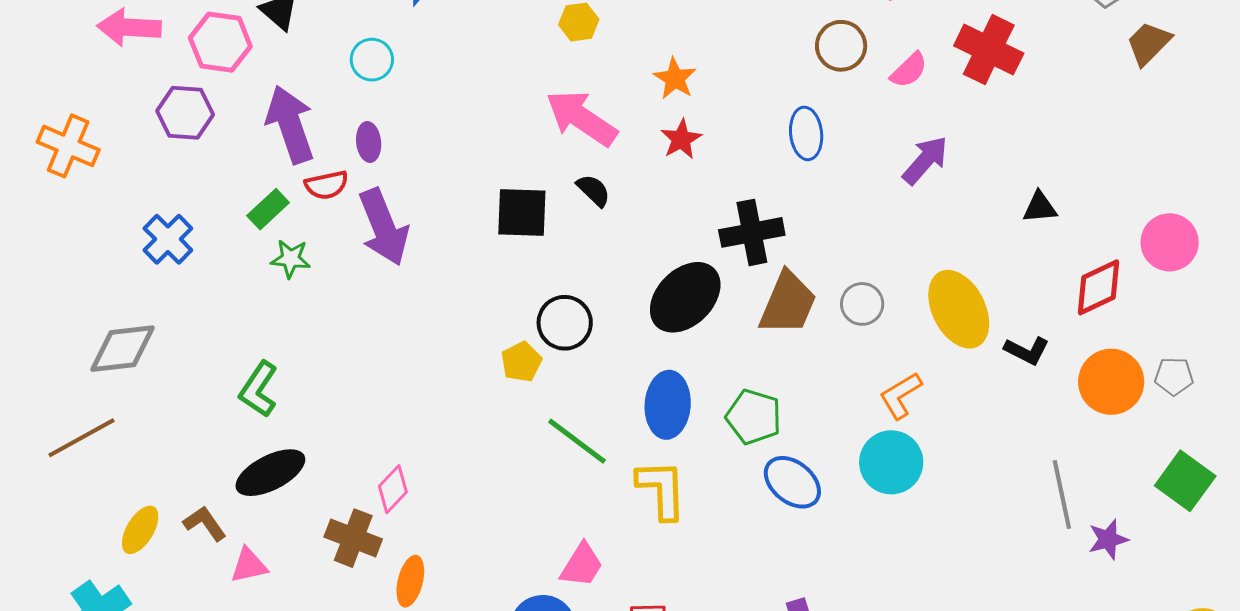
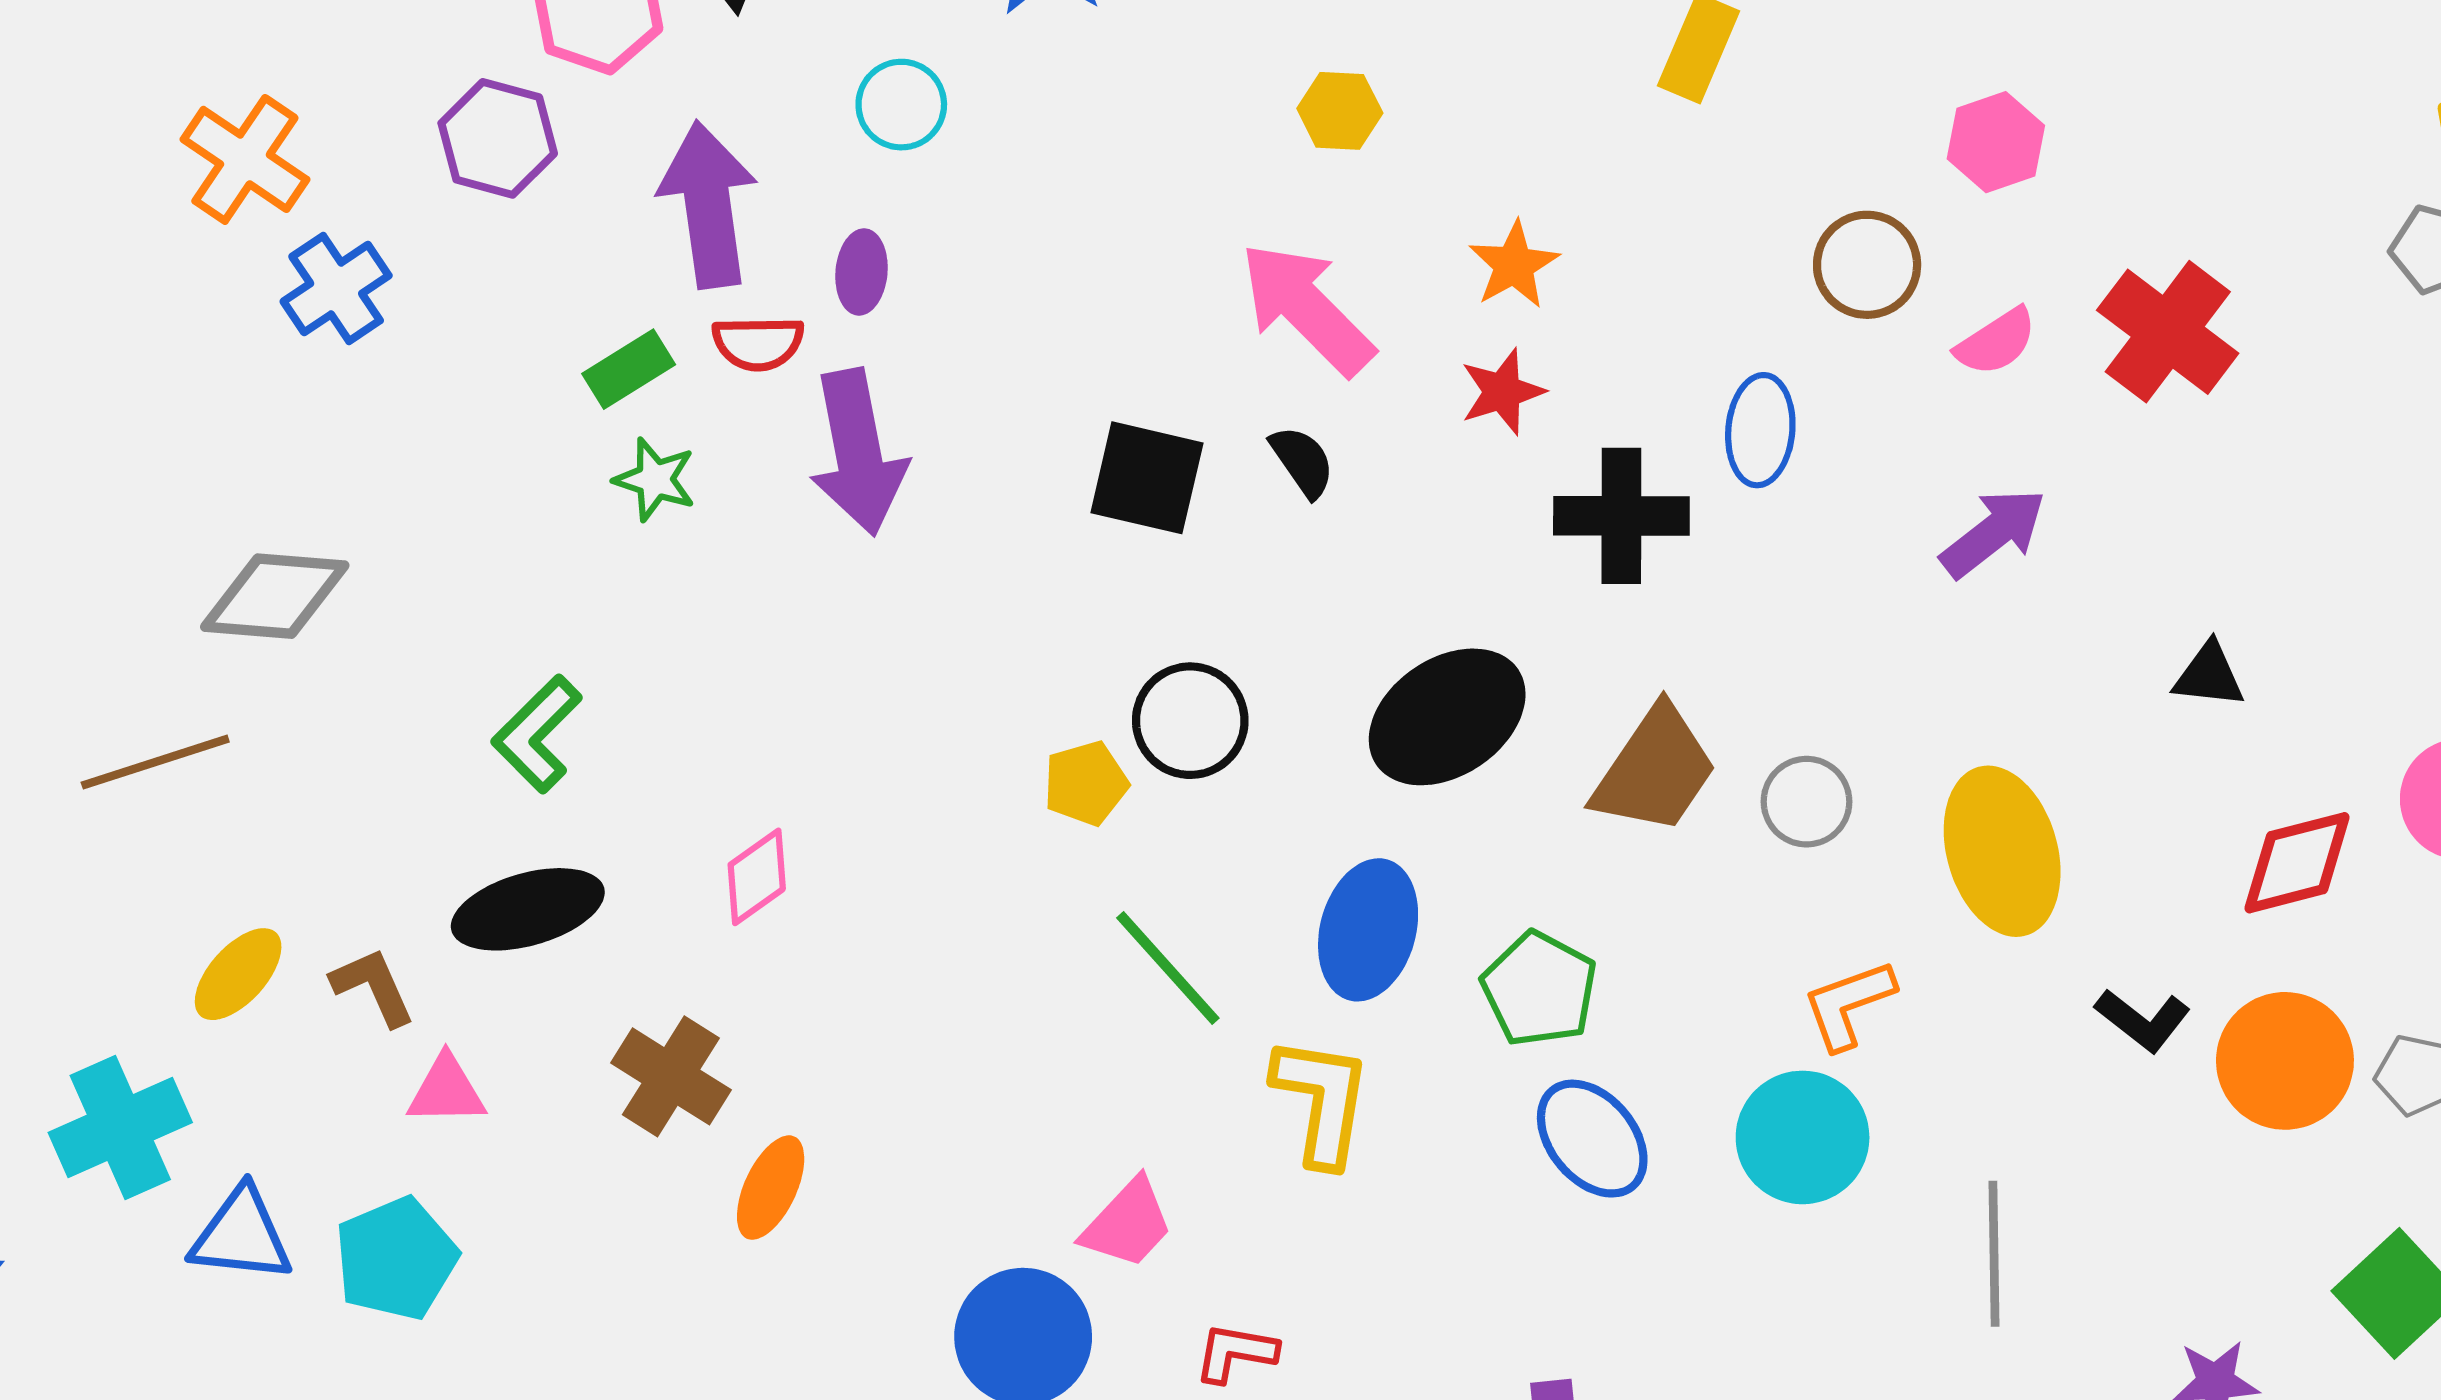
black cross: (752, 232) -> (1621, 516), moved
blue cross: (168, 239) -> (336, 289), moved
black L-shape: (1027, 351) -> (2143, 1020), moved
pink diamond: (393, 489) -> (757, 877), moved
gray line: (1062, 494) -> (1994, 1254), moved

